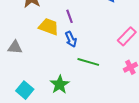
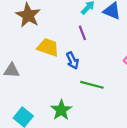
purple line: (69, 16) -> (82, 33), moved

